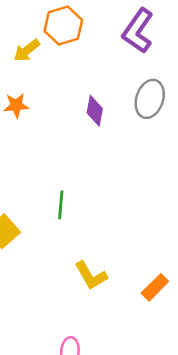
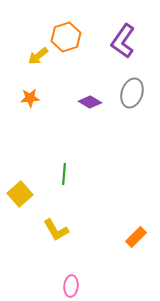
purple diamond: (95, 111) -> (90, 102), turned -70
yellow L-shape: (91, 276) -> (56, 230), moved

